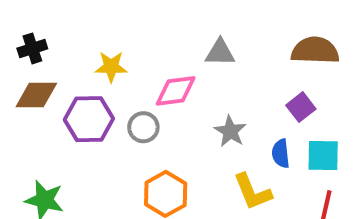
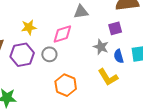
purple square: (301, 107) -> (115, 28), moved, turned 32
gray star: (230, 131) -> (101, 47), moved

